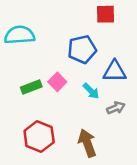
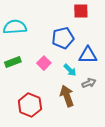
green rectangle: (31, 87) -> (13, 62), moved
brown arrow: (87, 143) -> (67, 96), moved

